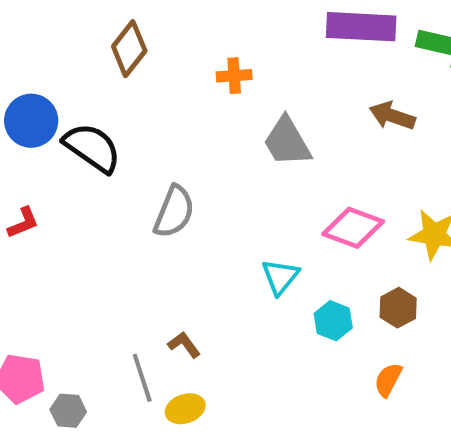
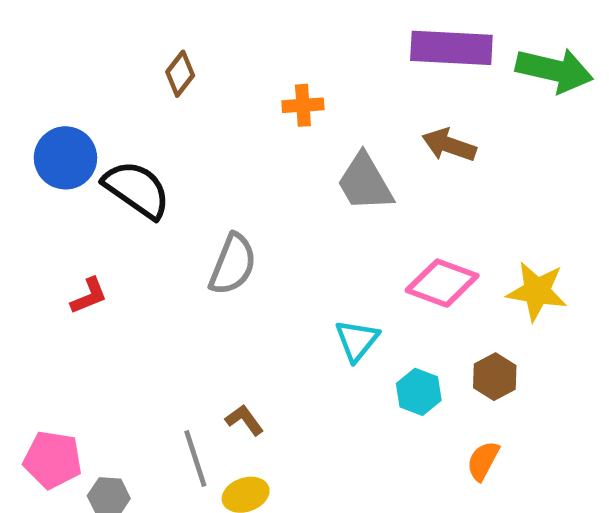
brown diamond: (129, 49) -> (180, 74), size x0.7
brown arrow: (392, 116) -> (449, 145), moved
red L-shape: (23, 223) -> (89, 296), moved

